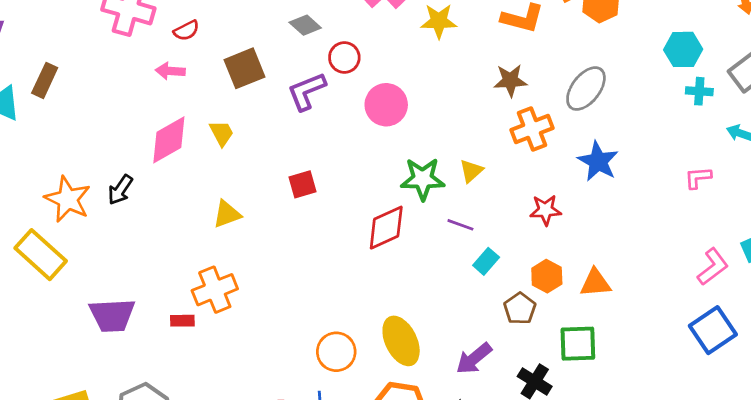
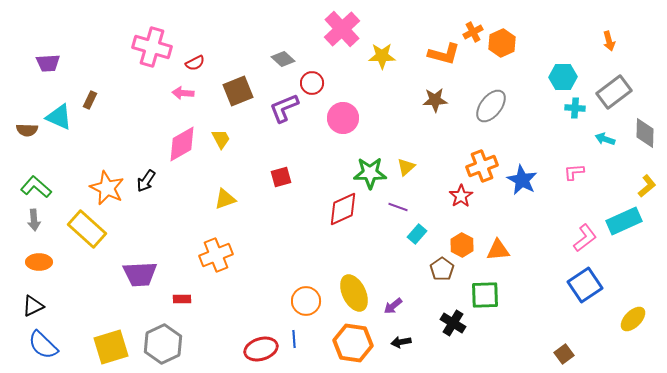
brown rectangle: (45, 80) -> (90, 100), size x0.7
orange cross: (532, 129) -> (482, 166), moved
blue star: (598, 161) -> (522, 180), moved
red star: (545, 210) -> (461, 196), turned -30
red rectangle: (182, 321) -> (182, 299), moved
purple arrow: (474, 358) -> (393, 306), moved, size x0.7

